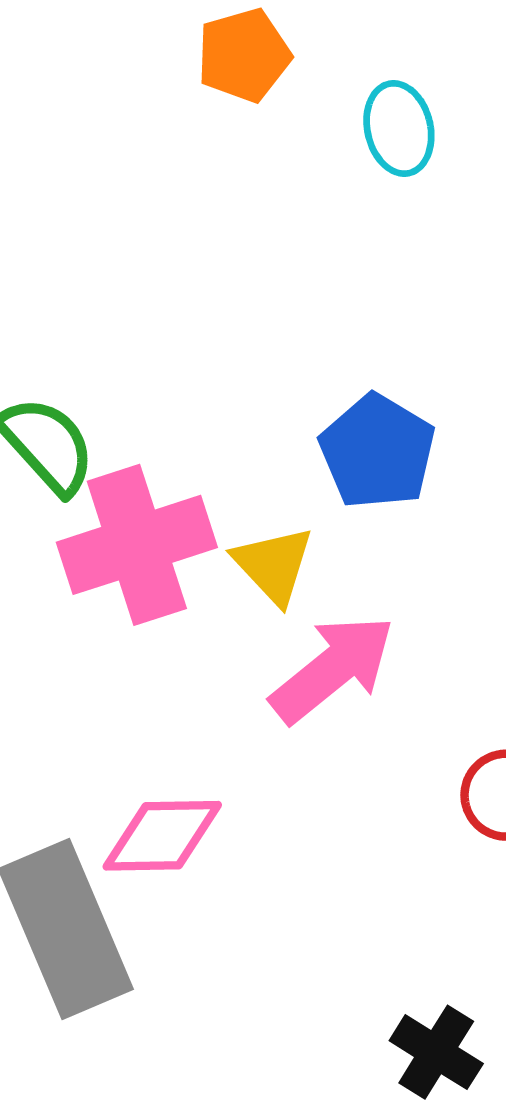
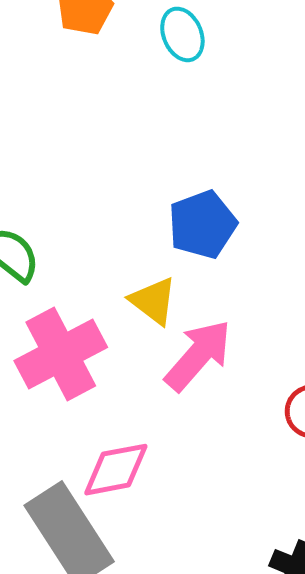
blue pentagon: (377, 452) -> (202, 225), turned 30
pink cross: (137, 545) -> (61, 354), moved

